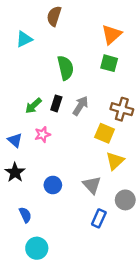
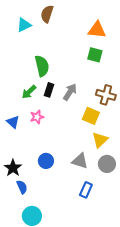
orange triangle: (111, 34) -> (97, 30), turned 48
cyan triangle: (24, 39) -> (24, 25), moved
green semicircle: (65, 68) -> (42, 66), moved
black star: (15, 172) -> (13, 168), moved
gray triangle: (92, 185) -> (80, 161), turned -30
gray circle: (125, 200) -> (107, 164), moved

